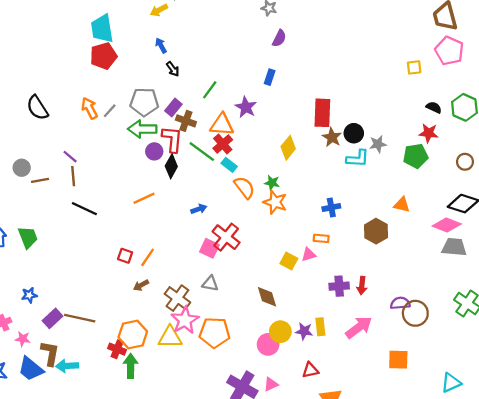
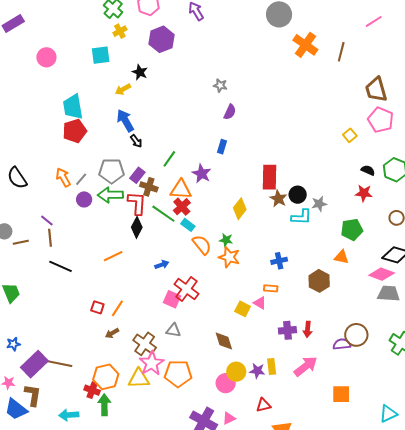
blue arrow: (161, 45) -> (125, 121), size x1.6
yellow square: (414, 67) -> (350, 135), turned -32
purple circle: (154, 151) -> (84, 199), moved
green pentagon: (416, 156) -> (352, 230), moved
pink triangle: (309, 255) -> (260, 303), turned 48
brown circle: (415, 313) -> (356, 335), moved
purple rectangle: (53, 318) -> (34, 364), size x1.5
cyan arrow: (67, 366) -> (69, 415), moved

